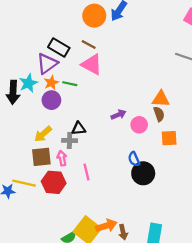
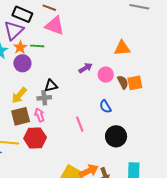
brown semicircle: (159, 114) -> (123, 82), moved
pink line: (87, 172) -> (80, 124), moved
black circle: (143, 173) -> (116, 136), moved

